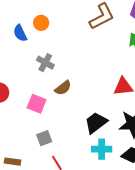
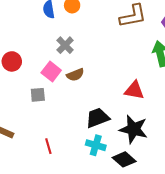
pink square: (37, 104) -> (51, 71), moved
gray square: (44, 138) -> (38, 95), moved

